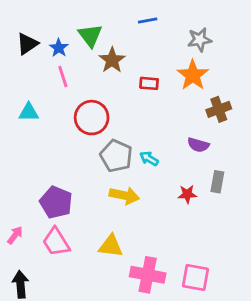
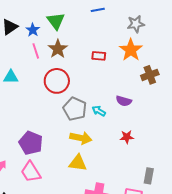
brown star: (112, 60) -> (58, 49), moved
purple semicircle: (198, 145) -> (124, 101), moved
gray rectangle: (217, 182) -> (149, 176), moved
yellow triangle: (111, 246) -> (78, 163), moved

